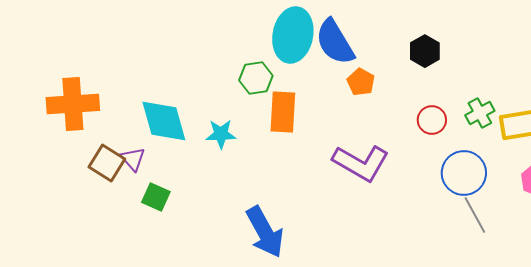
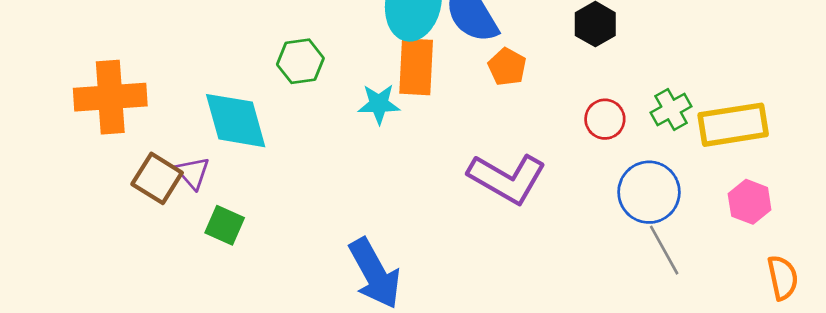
green hexagon: (256, 78) -> (300, 61), moved
orange rectangle: (283, 112) -> (416, 67), moved
cyan star: (221, 134) -> (379, 104), moved

